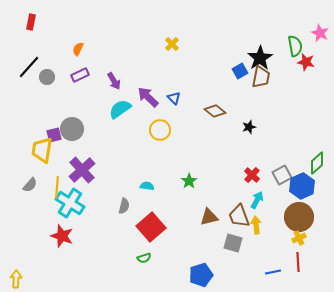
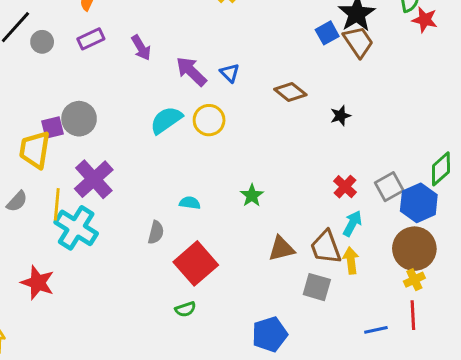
brown trapezoid: (261, 77) -> (358, 42), turned -45
cyan semicircle: (120, 109) -> (166, 120), moved
red star: (62, 236) -> (38, 283), moved

